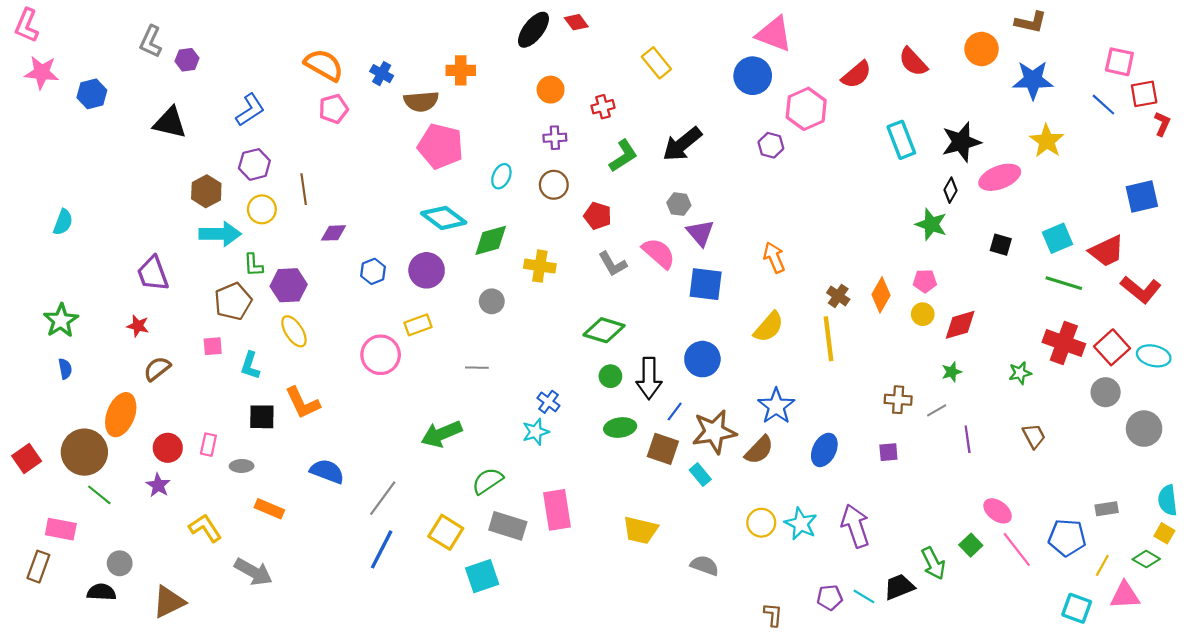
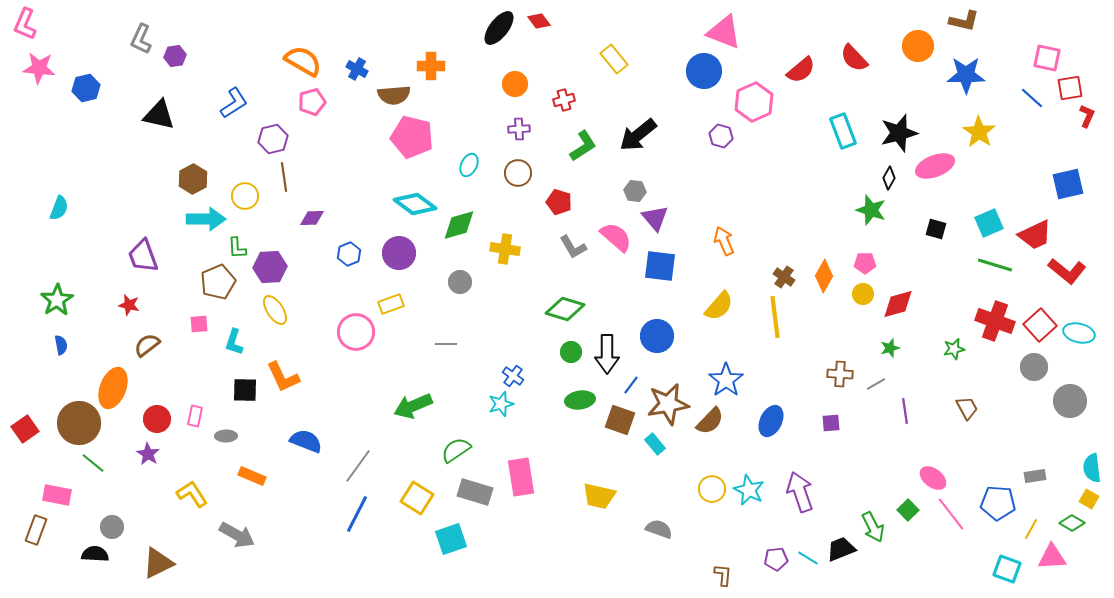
purple hexagon: (254, 164) -> (273, 139), moved

